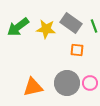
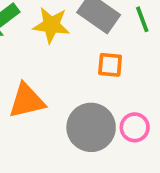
orange triangle: (33, 87) -> (27, 101), moved

